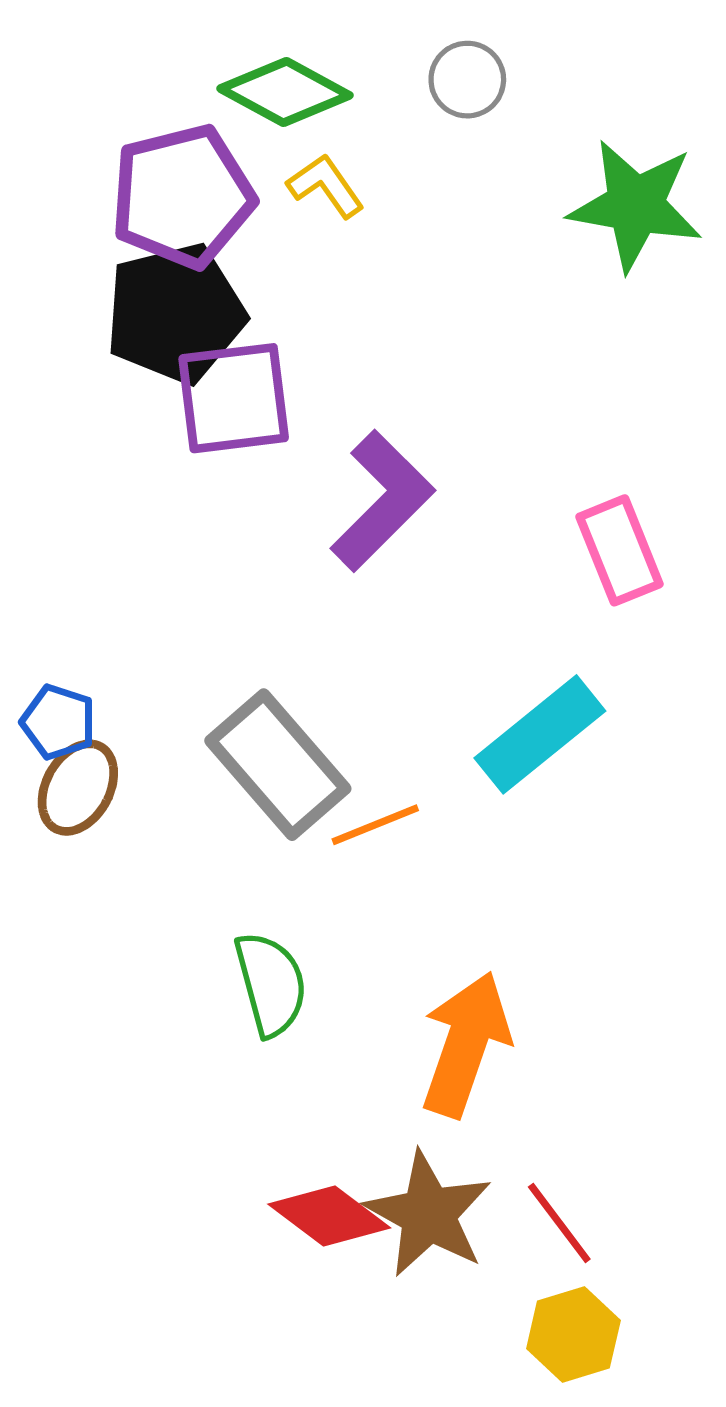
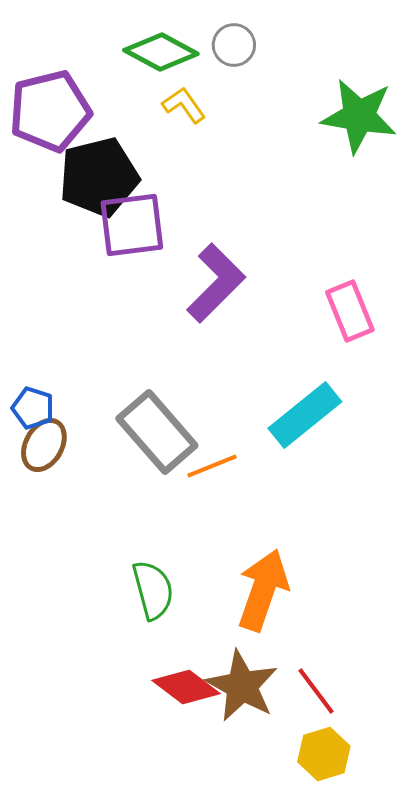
gray circle: (467, 80) -> (234, 45), moved
purple pentagon: (182, 196) -> (50, 111), moved
green semicircle: (271, 984) -> (153, 590), moved

